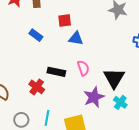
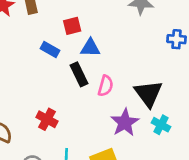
blue rectangle: (36, 35) -> (50, 50), moved
pink semicircle: (83, 68) -> (106, 86), turned 42
black rectangle: (56, 72) -> (79, 74), moved, turned 60

